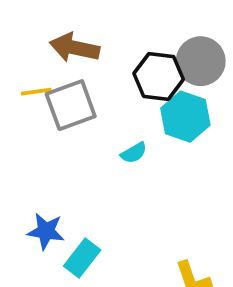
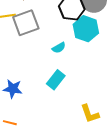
cyan rectangle: (82, 258) -> (56, 80), moved

